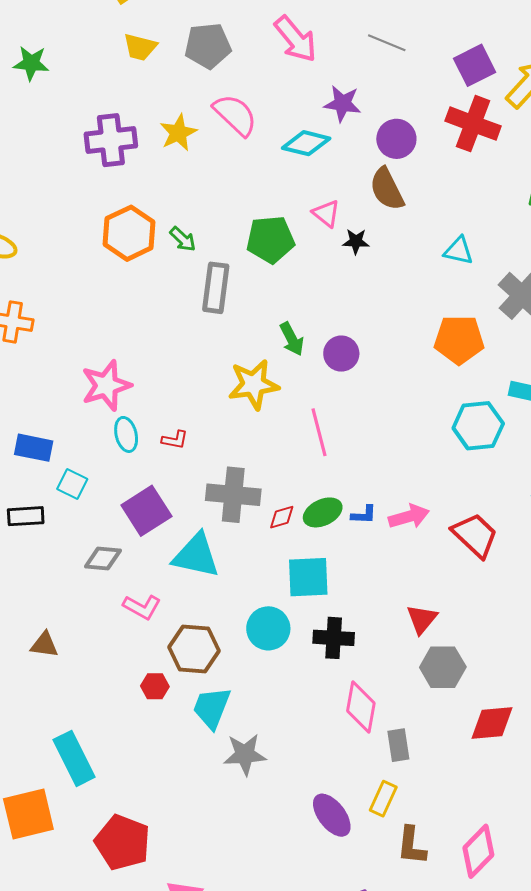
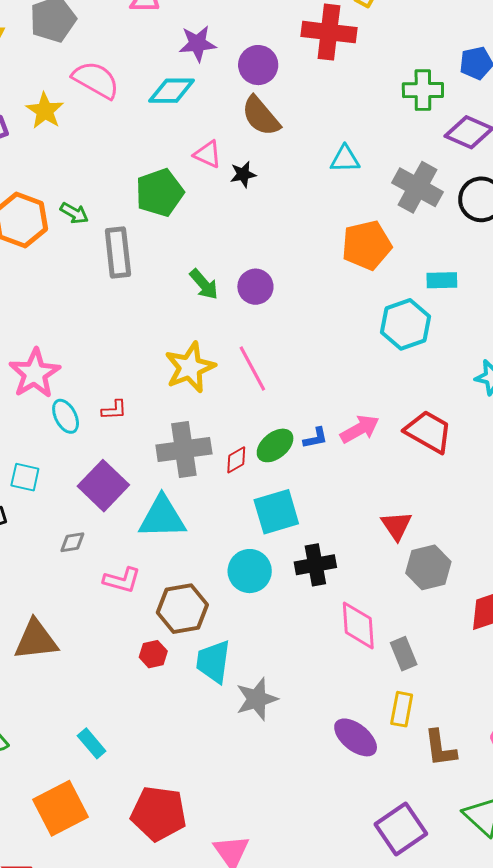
yellow star: (254, 384) -> (190, 367), moved
gray diamond: (103, 559) -> (72, 542), size x0.7
brown triangle: (44, 645) -> (36, 640), size x1.6
cyan rectangle: (74, 758) -> (92, 743), size x0.6

